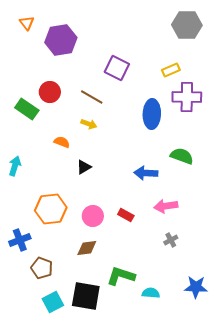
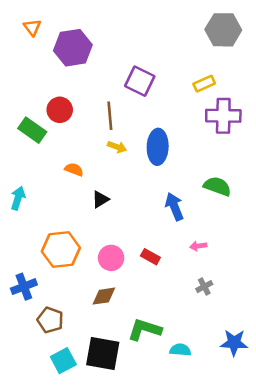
brown line: (92, 97) -> (110, 116), turned 55
blue ellipse: (152, 114) -> (158, 147), moved
yellow arrow: (89, 124) -> (117, 147), moved
blue arrow: (146, 173) -> (174, 207), turned 65
pink arrow: (166, 206) -> (198, 246), size x0.6

